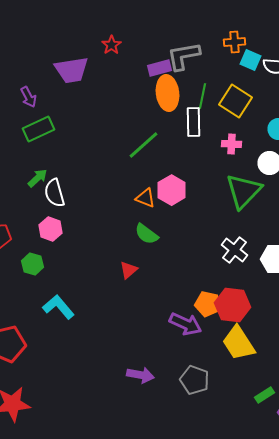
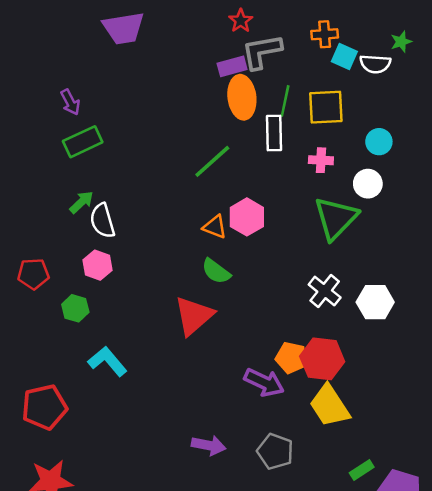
red star: (112, 45) -> (241, 21), moved
purple trapezoid: (72, 70) -> (123, 28), moved
yellow square: (236, 101) -> (326, 107), turned -36
red triangle: (128, 270) -> (194, 316), size x1.8

